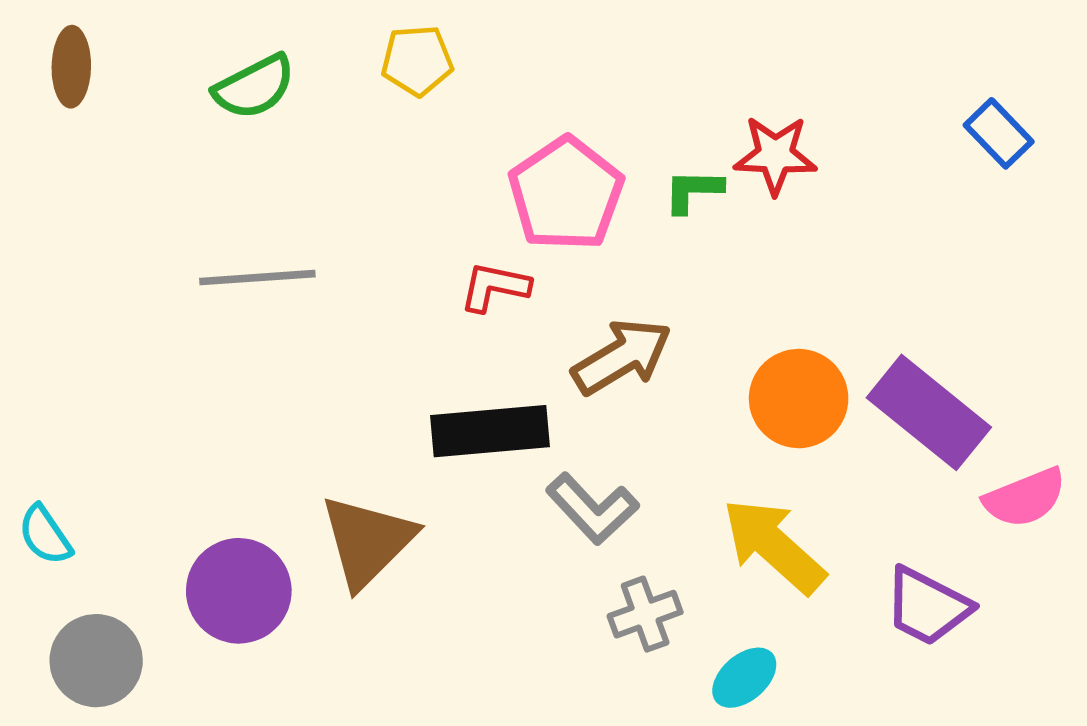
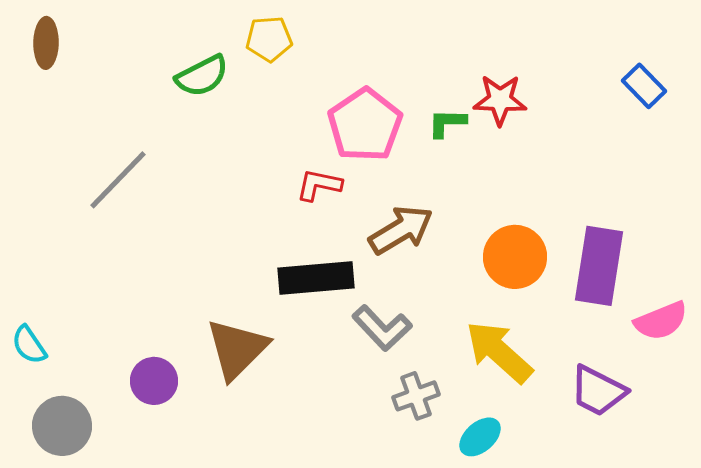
green semicircle: (254, 87) -> (202, 76), moved
gray line: (257, 278) -> (118, 180), moved, turned -42
purple rectangle: (929, 412) -> (599, 266), turned 60
purple circle: (239, 591) -> (154, 381), size x0.7

